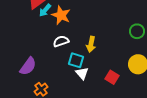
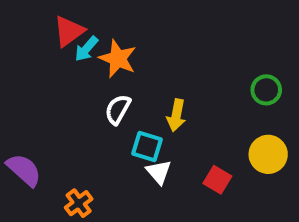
white semicircle: (61, 41) -> (118, 109), turned -42
purple semicircle: (28, 66) -> (24, 170), moved, turned -84

